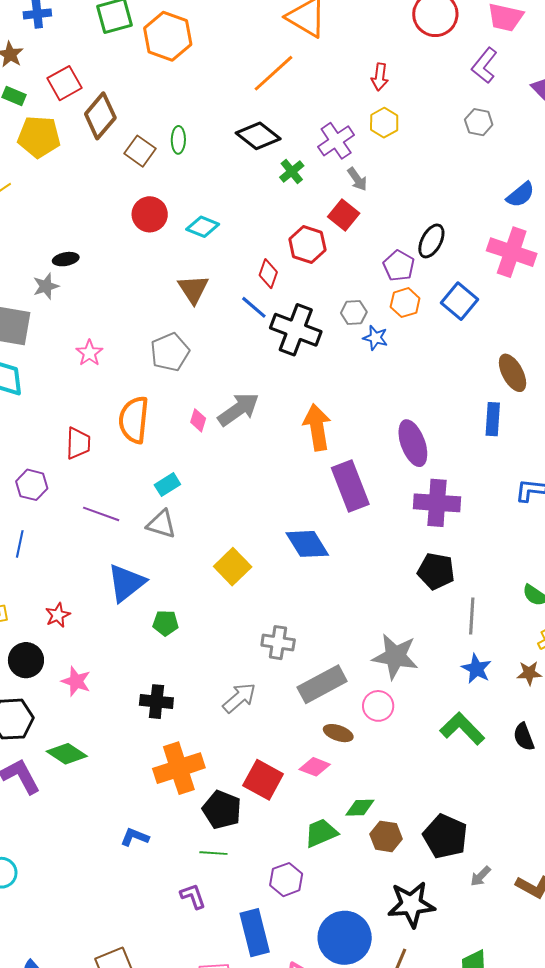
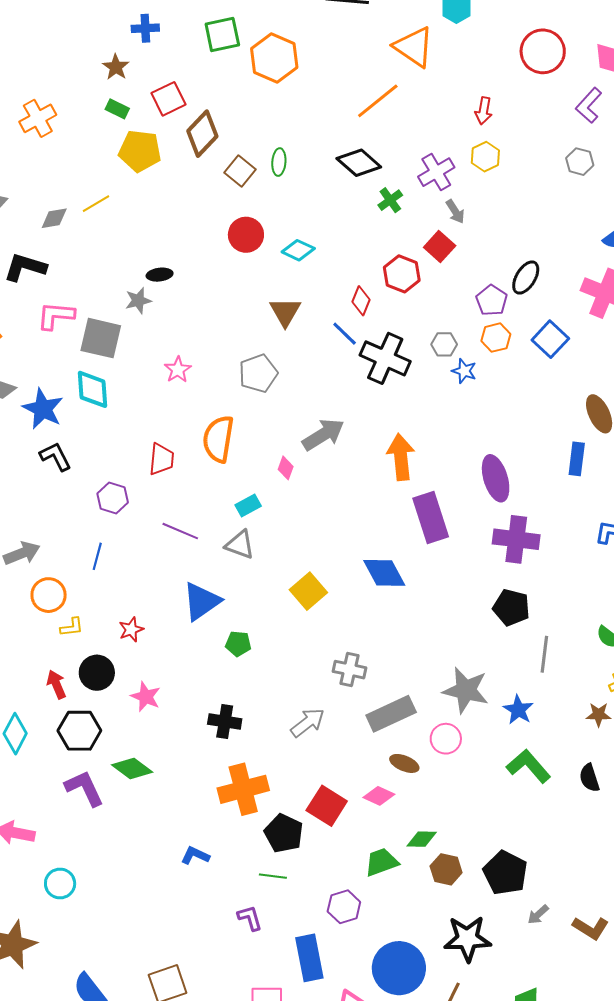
pink diamond: (198, 420) -> (286, 468), moved
blue star: (476, 669) -> (518, 710), moved

